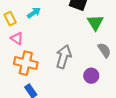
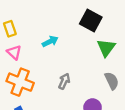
cyan arrow: (34, 13) -> (50, 41), moved
gray arrow: (64, 57) -> (64, 81), size x0.6

